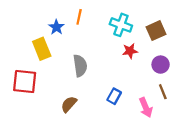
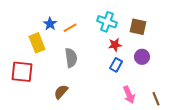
orange line: (79, 17) -> (70, 28), moved, turned 48
brown square: (156, 31) -> (138, 27), turned 36
brown line: (163, 92) -> (156, 99), moved
blue rectangle: (114, 96) -> (116, 65), moved

